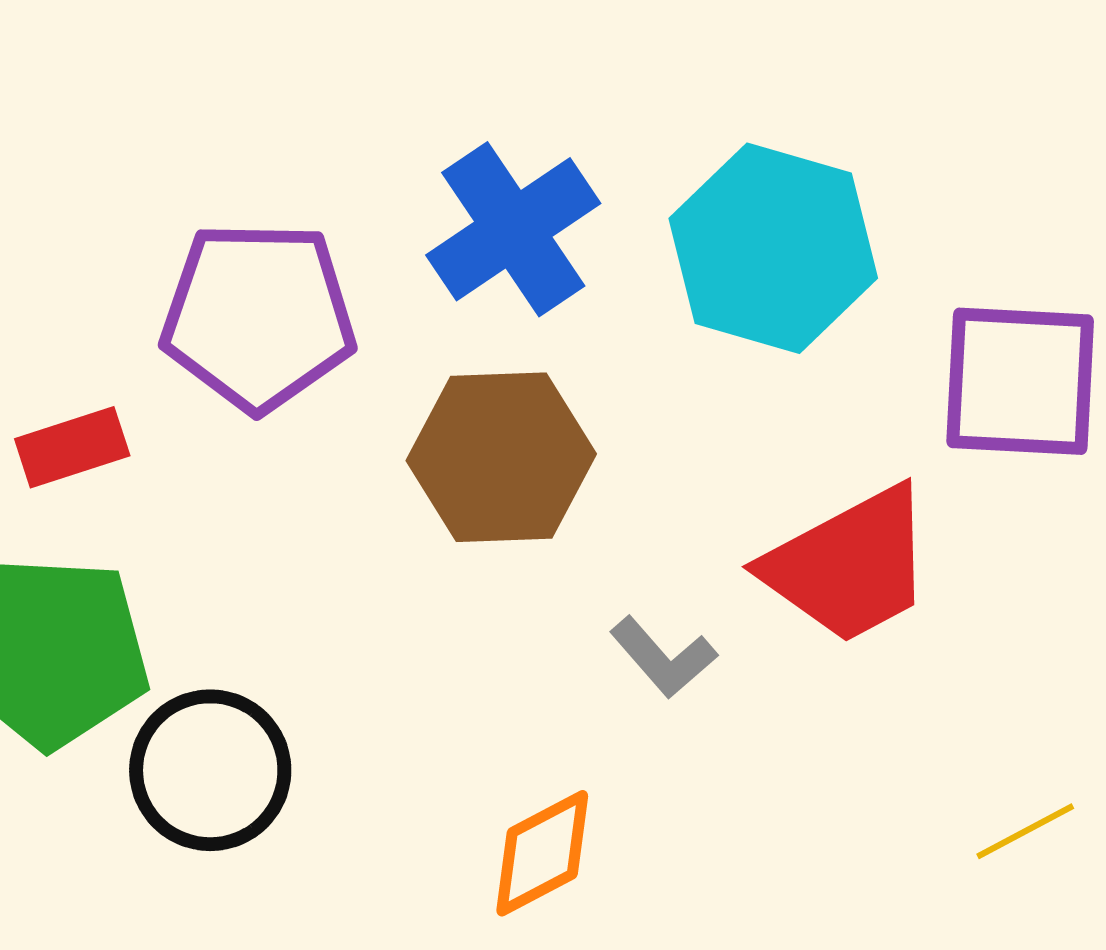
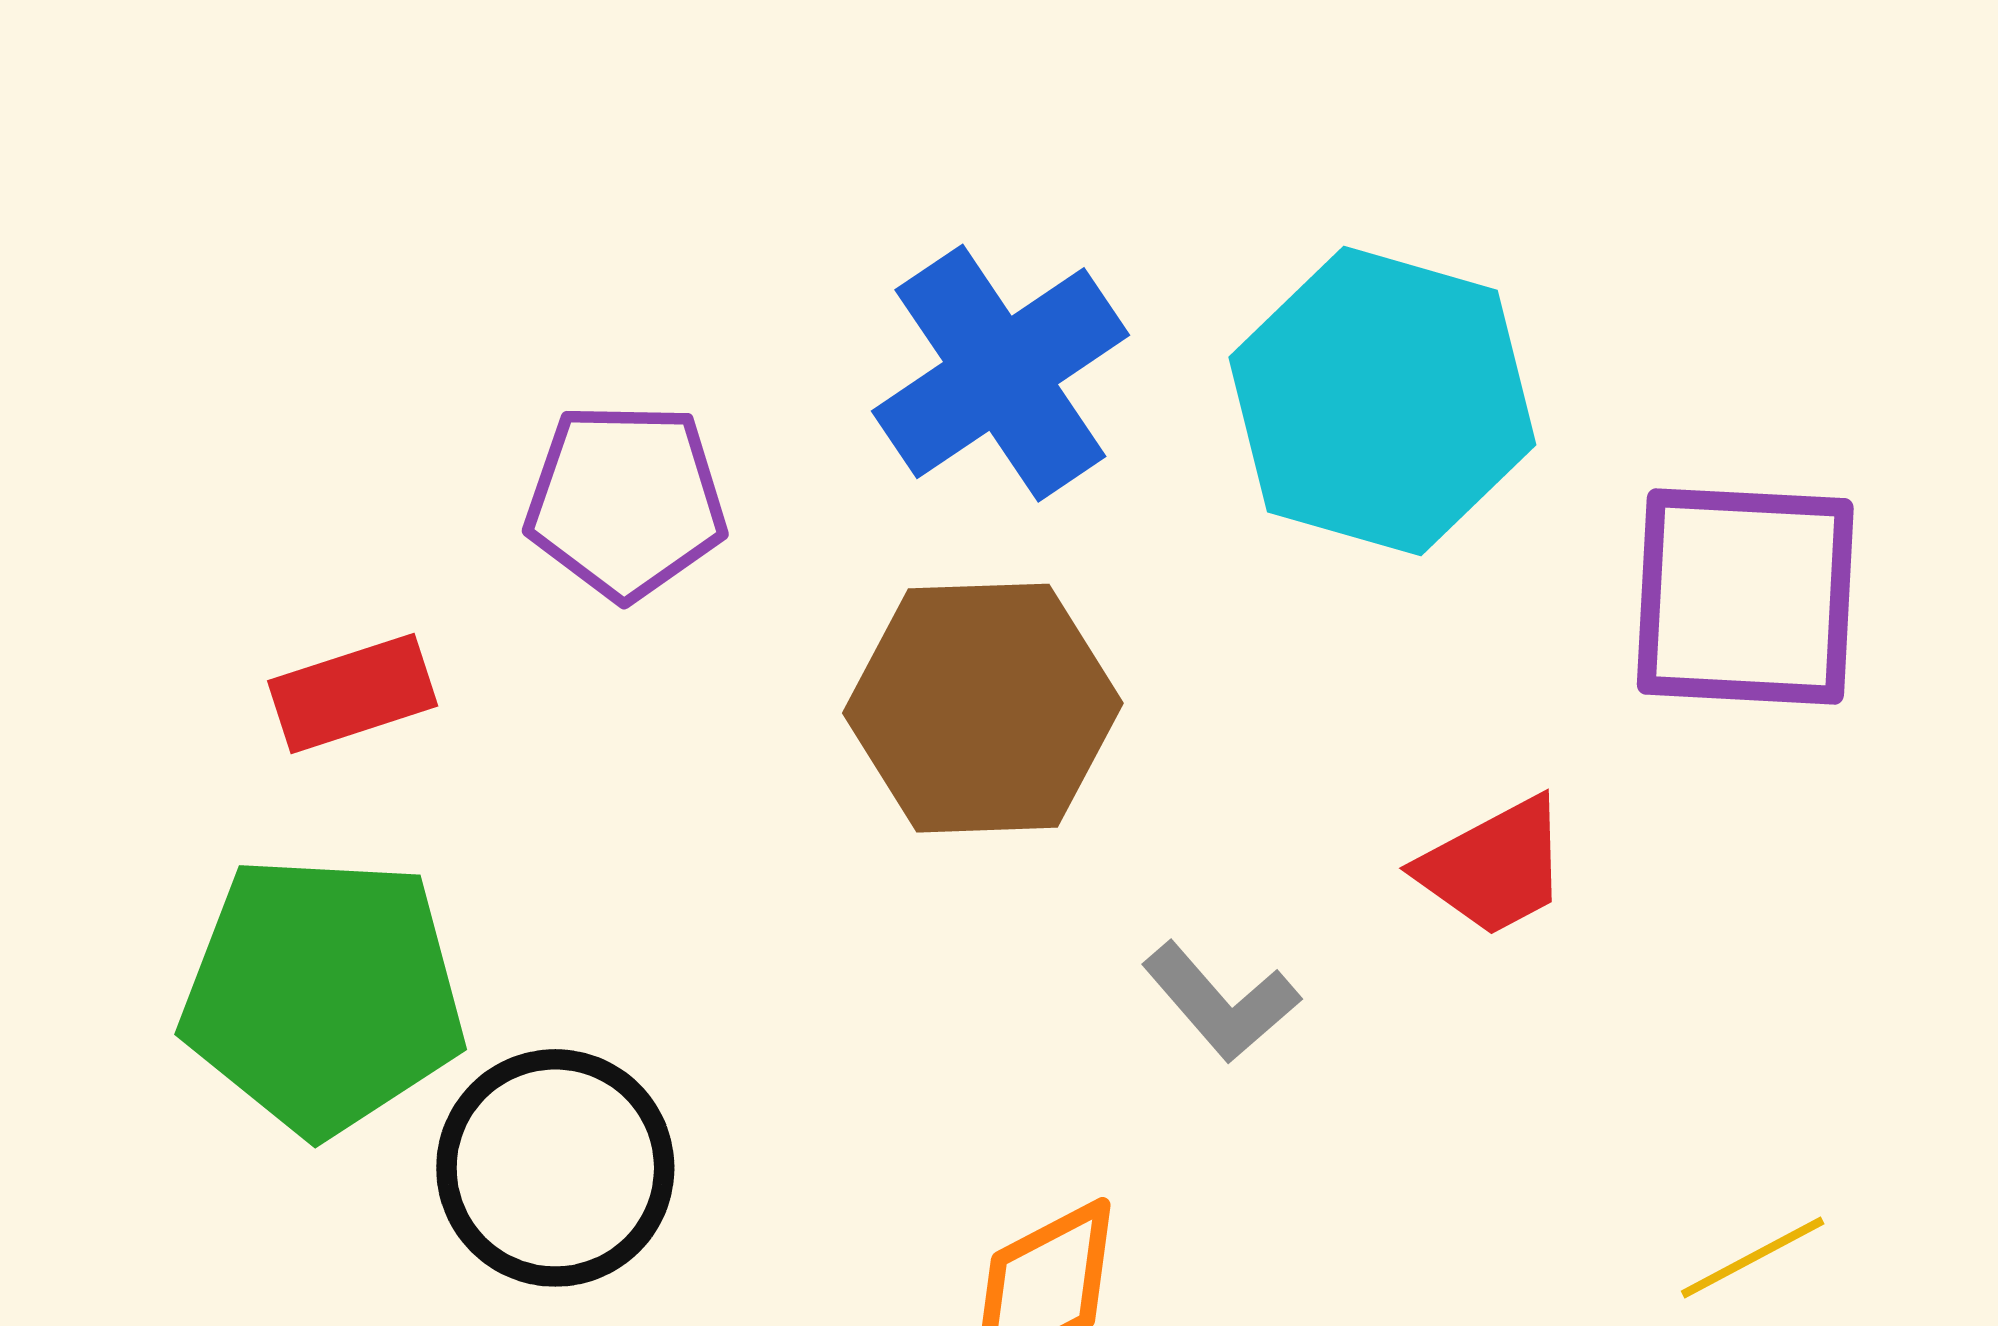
purple pentagon: (258, 316) -> (626, 501), size x0.7
red trapezoid: (849, 565) -> (1494, 867), size x0.6

